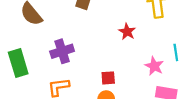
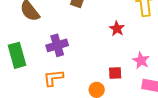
red square: (108, 78) -> (115, 73), moved

